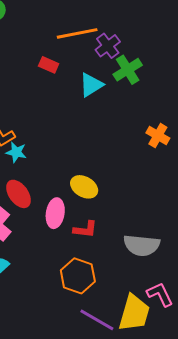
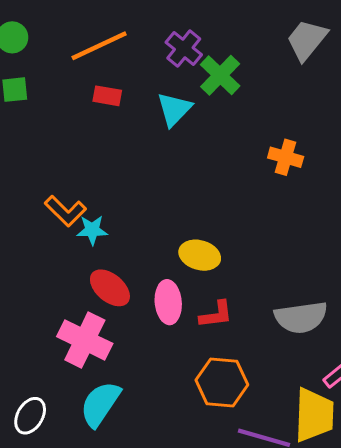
orange line: (77, 33) -> (99, 46), moved

